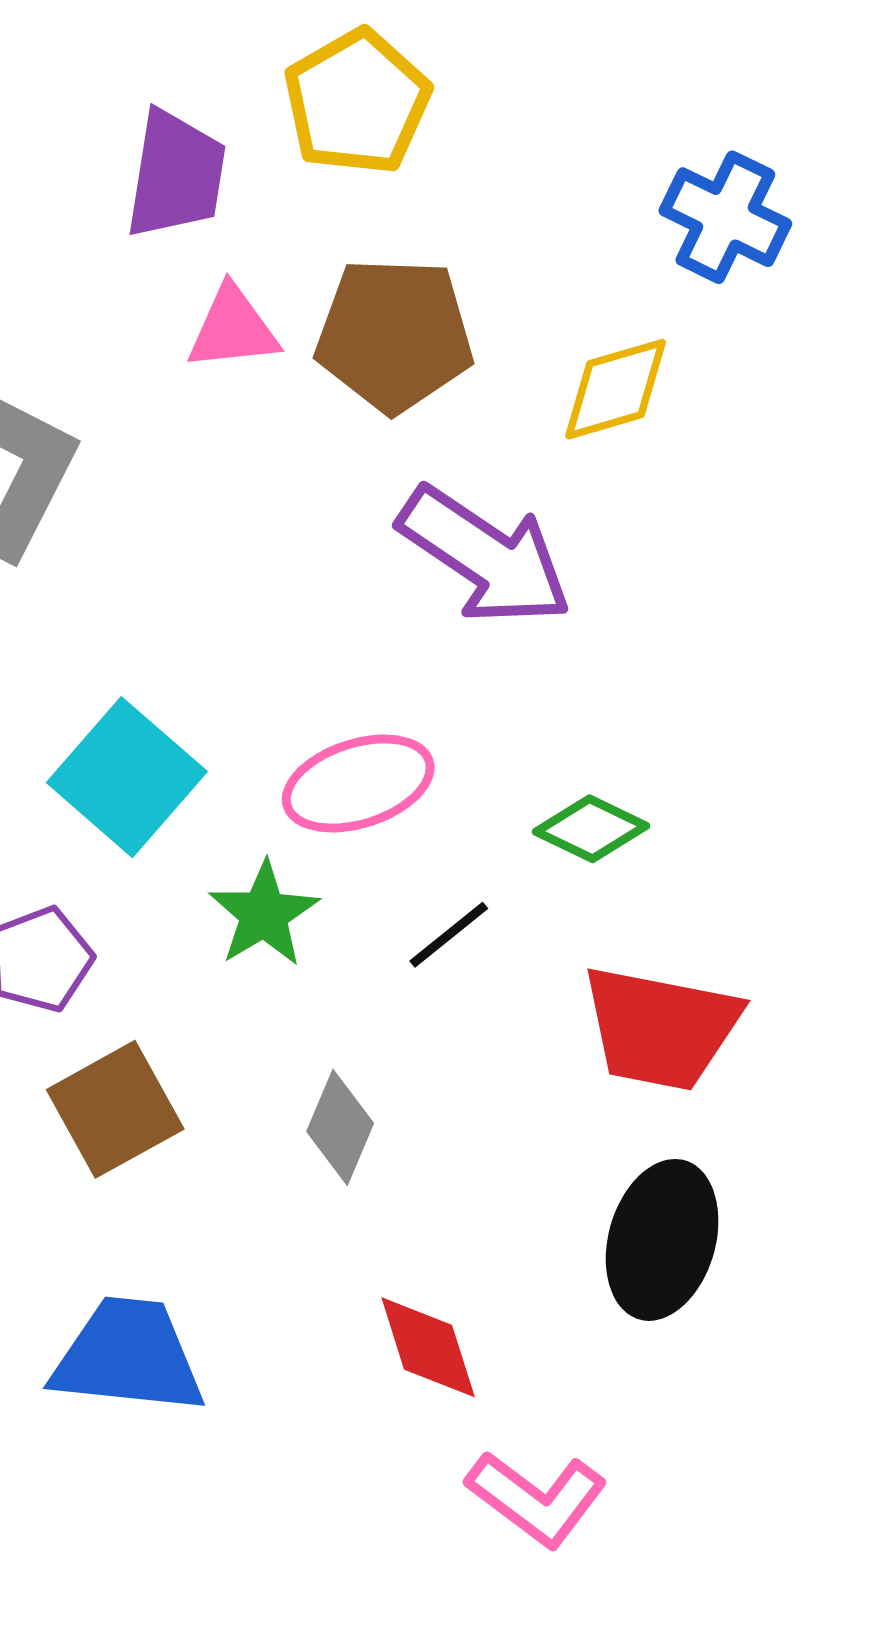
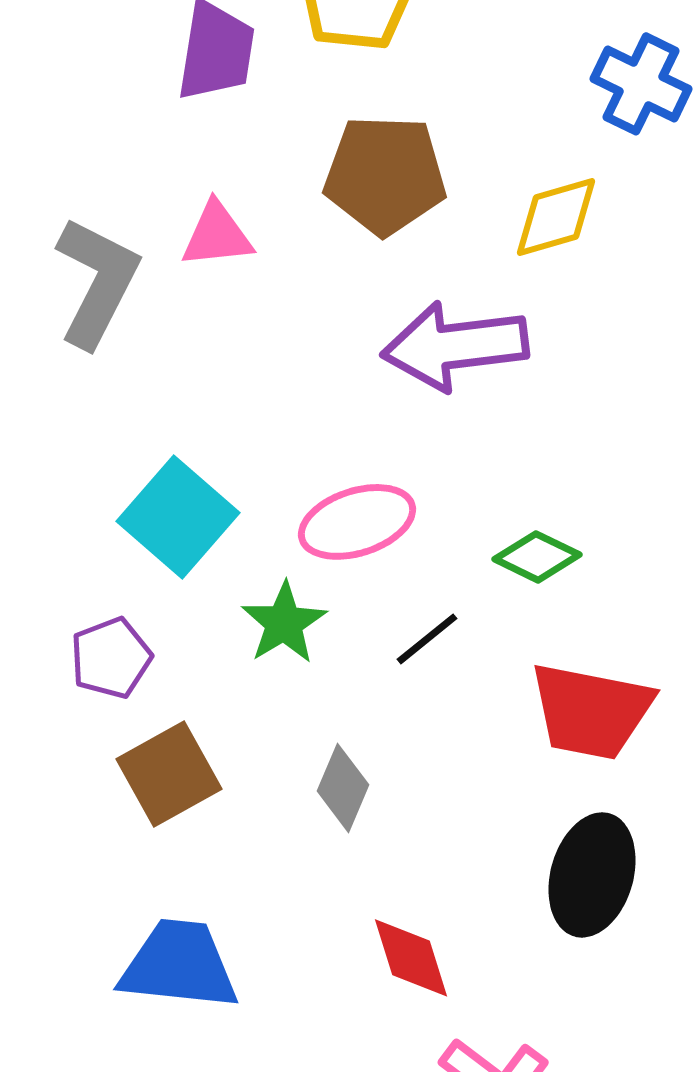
pink triangle: (233, 328) -> (217, 235), moved
purple arrow: (485, 556) -> (455, 346), turned 139

